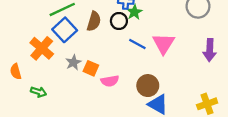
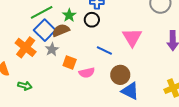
green star: (134, 12) -> (69, 15), moved
brown semicircle: (94, 21) -> (61, 30), moved, turned -126
blue line: (137, 44) -> (104, 51), moved
gray star: (73, 62) -> (52, 49), moved

